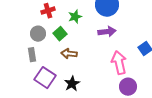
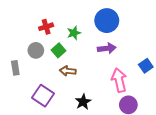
gray rectangle: (32, 55) -> (15, 68), moved
black star: (72, 84) -> (83, 102), moved

